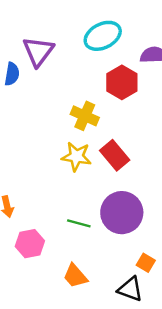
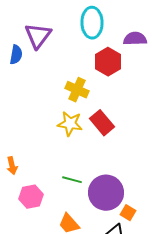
cyan ellipse: (103, 36) -> (92, 23), turned -64
purple circle: (122, 213) -> (106, 193), moved

